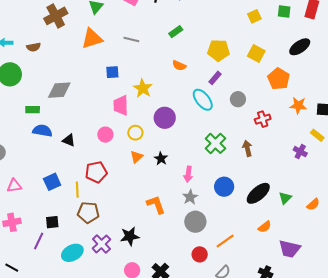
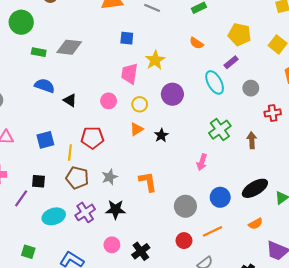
green rectangle: (33, 110) -> (39, 52), moved
pink arrow: (188, 174) -> (202, 162), moved
blue circle: (224, 187) -> (220, 197), moved
gray star: (190, 197) -> (110, 177), moved

